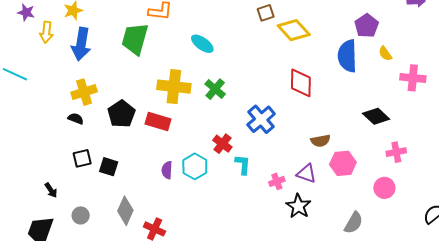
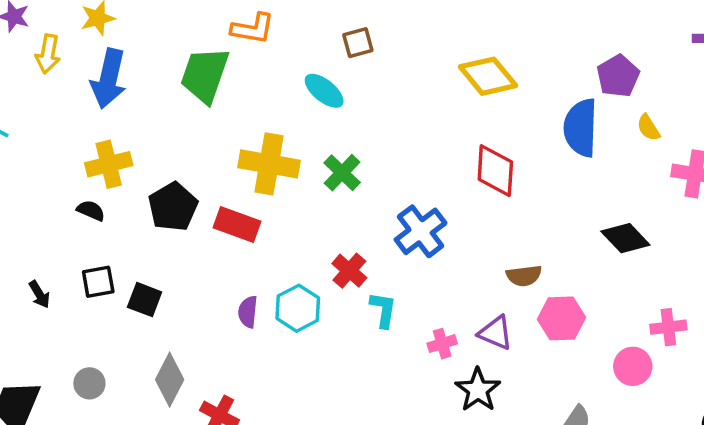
brown square: (266, 13) -> (358, 43), moved
pink cross: (396, 152) -> (668, 327), moved
black arrow: (51, 190) -> (39, 294), moved

